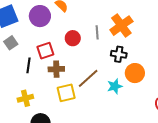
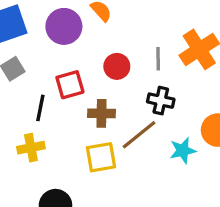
black cross: (119, 54) -> (161, 101), moved
brown cross: (56, 69) -> (101, 113), moved
yellow cross: (25, 98) -> (31, 148), moved

